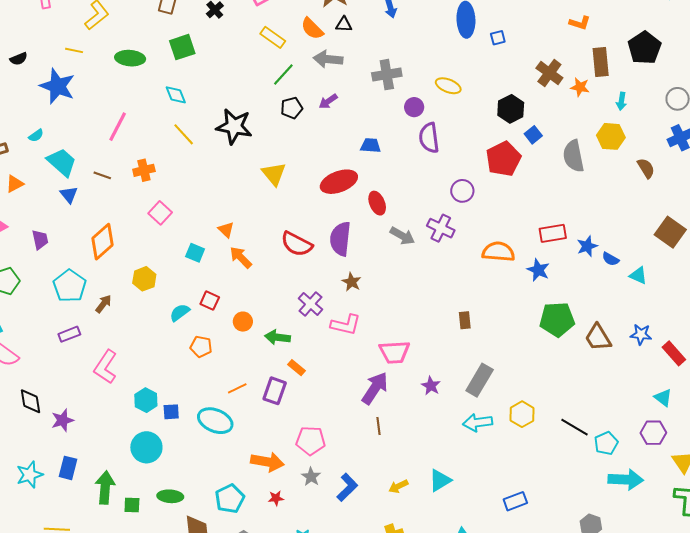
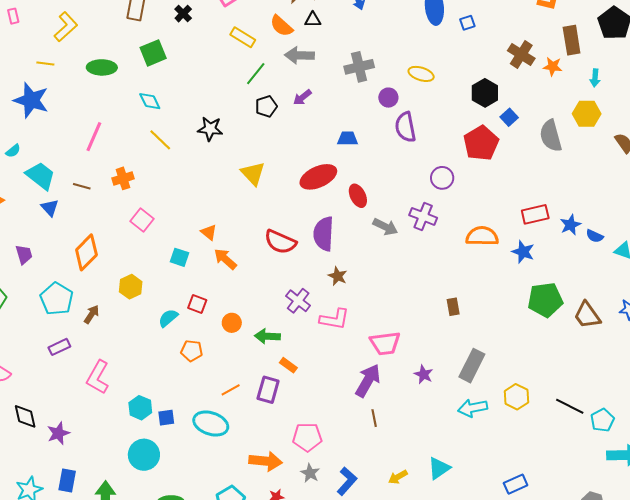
black star: (234, 126) -> (210, 129), size x0.7

